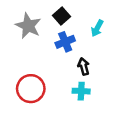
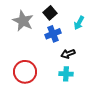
black arrow: (84, 66) -> (68, 54), turned -96

